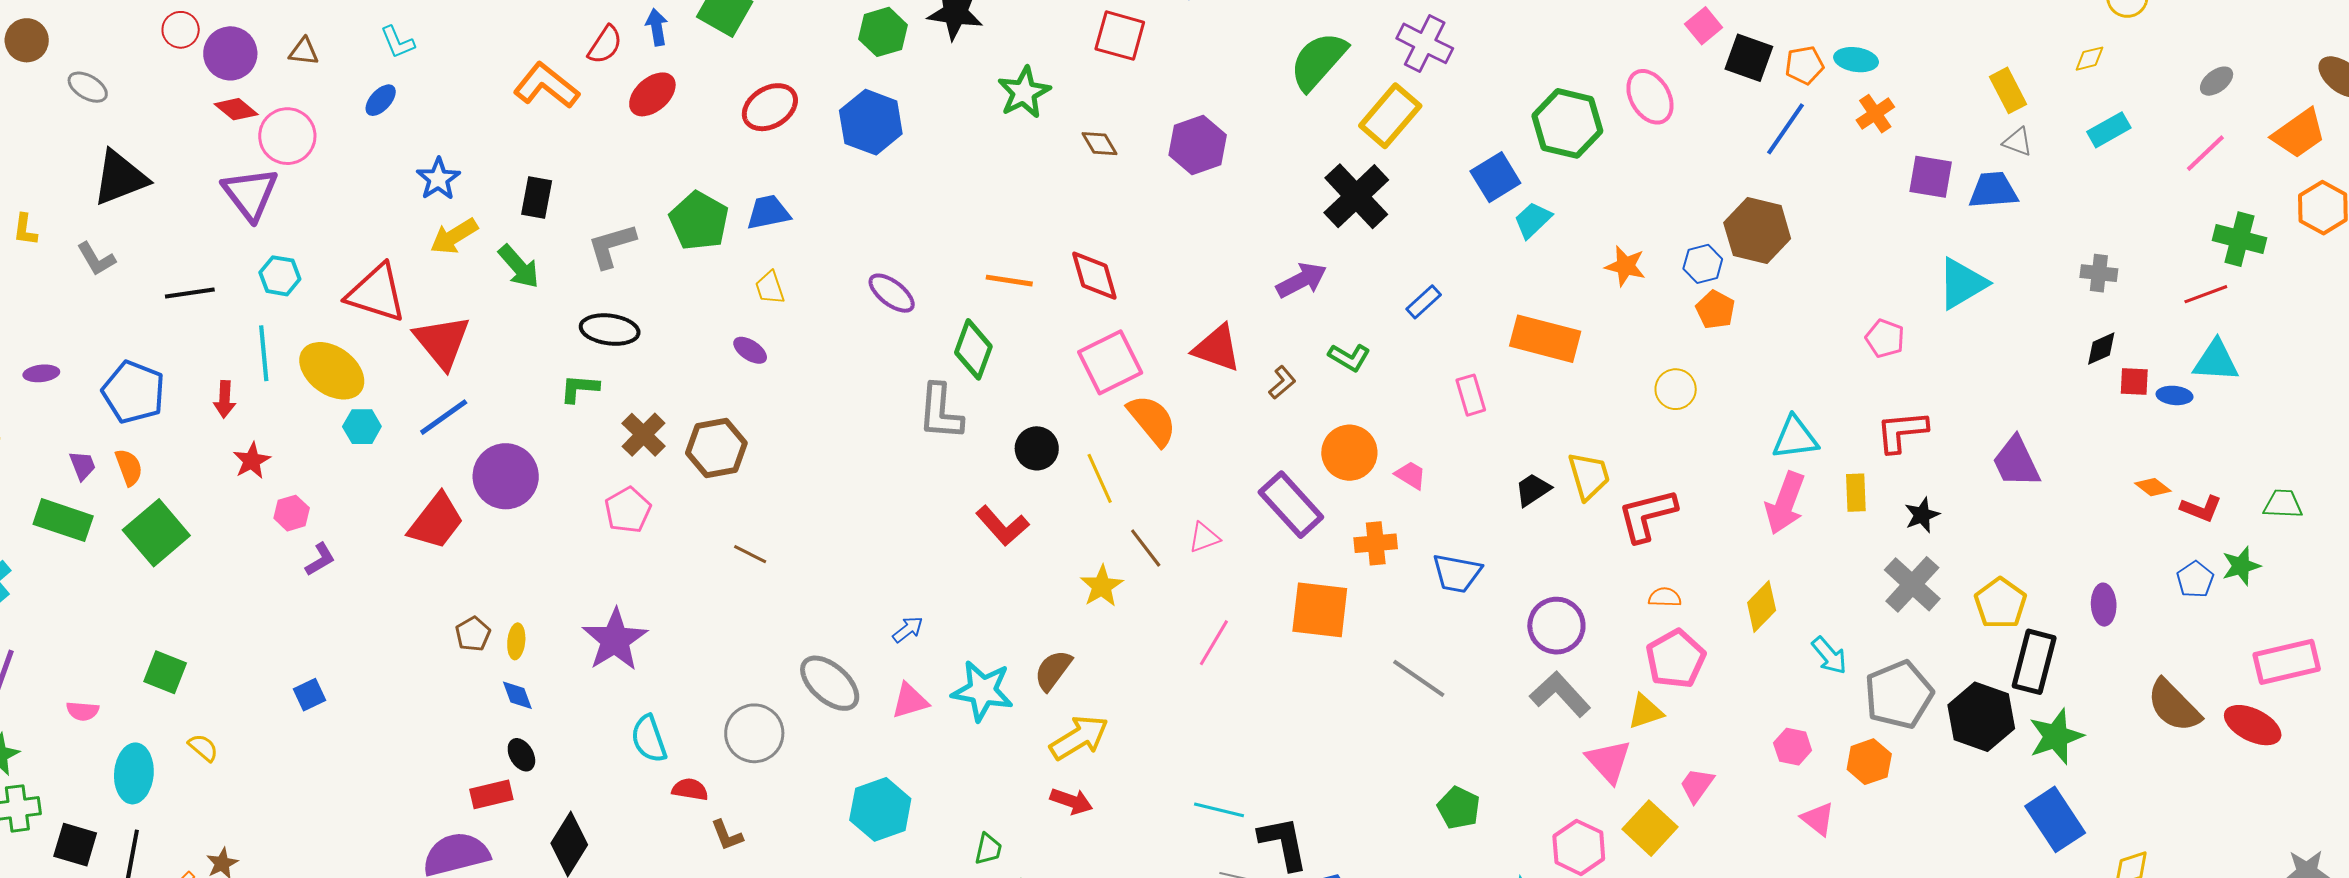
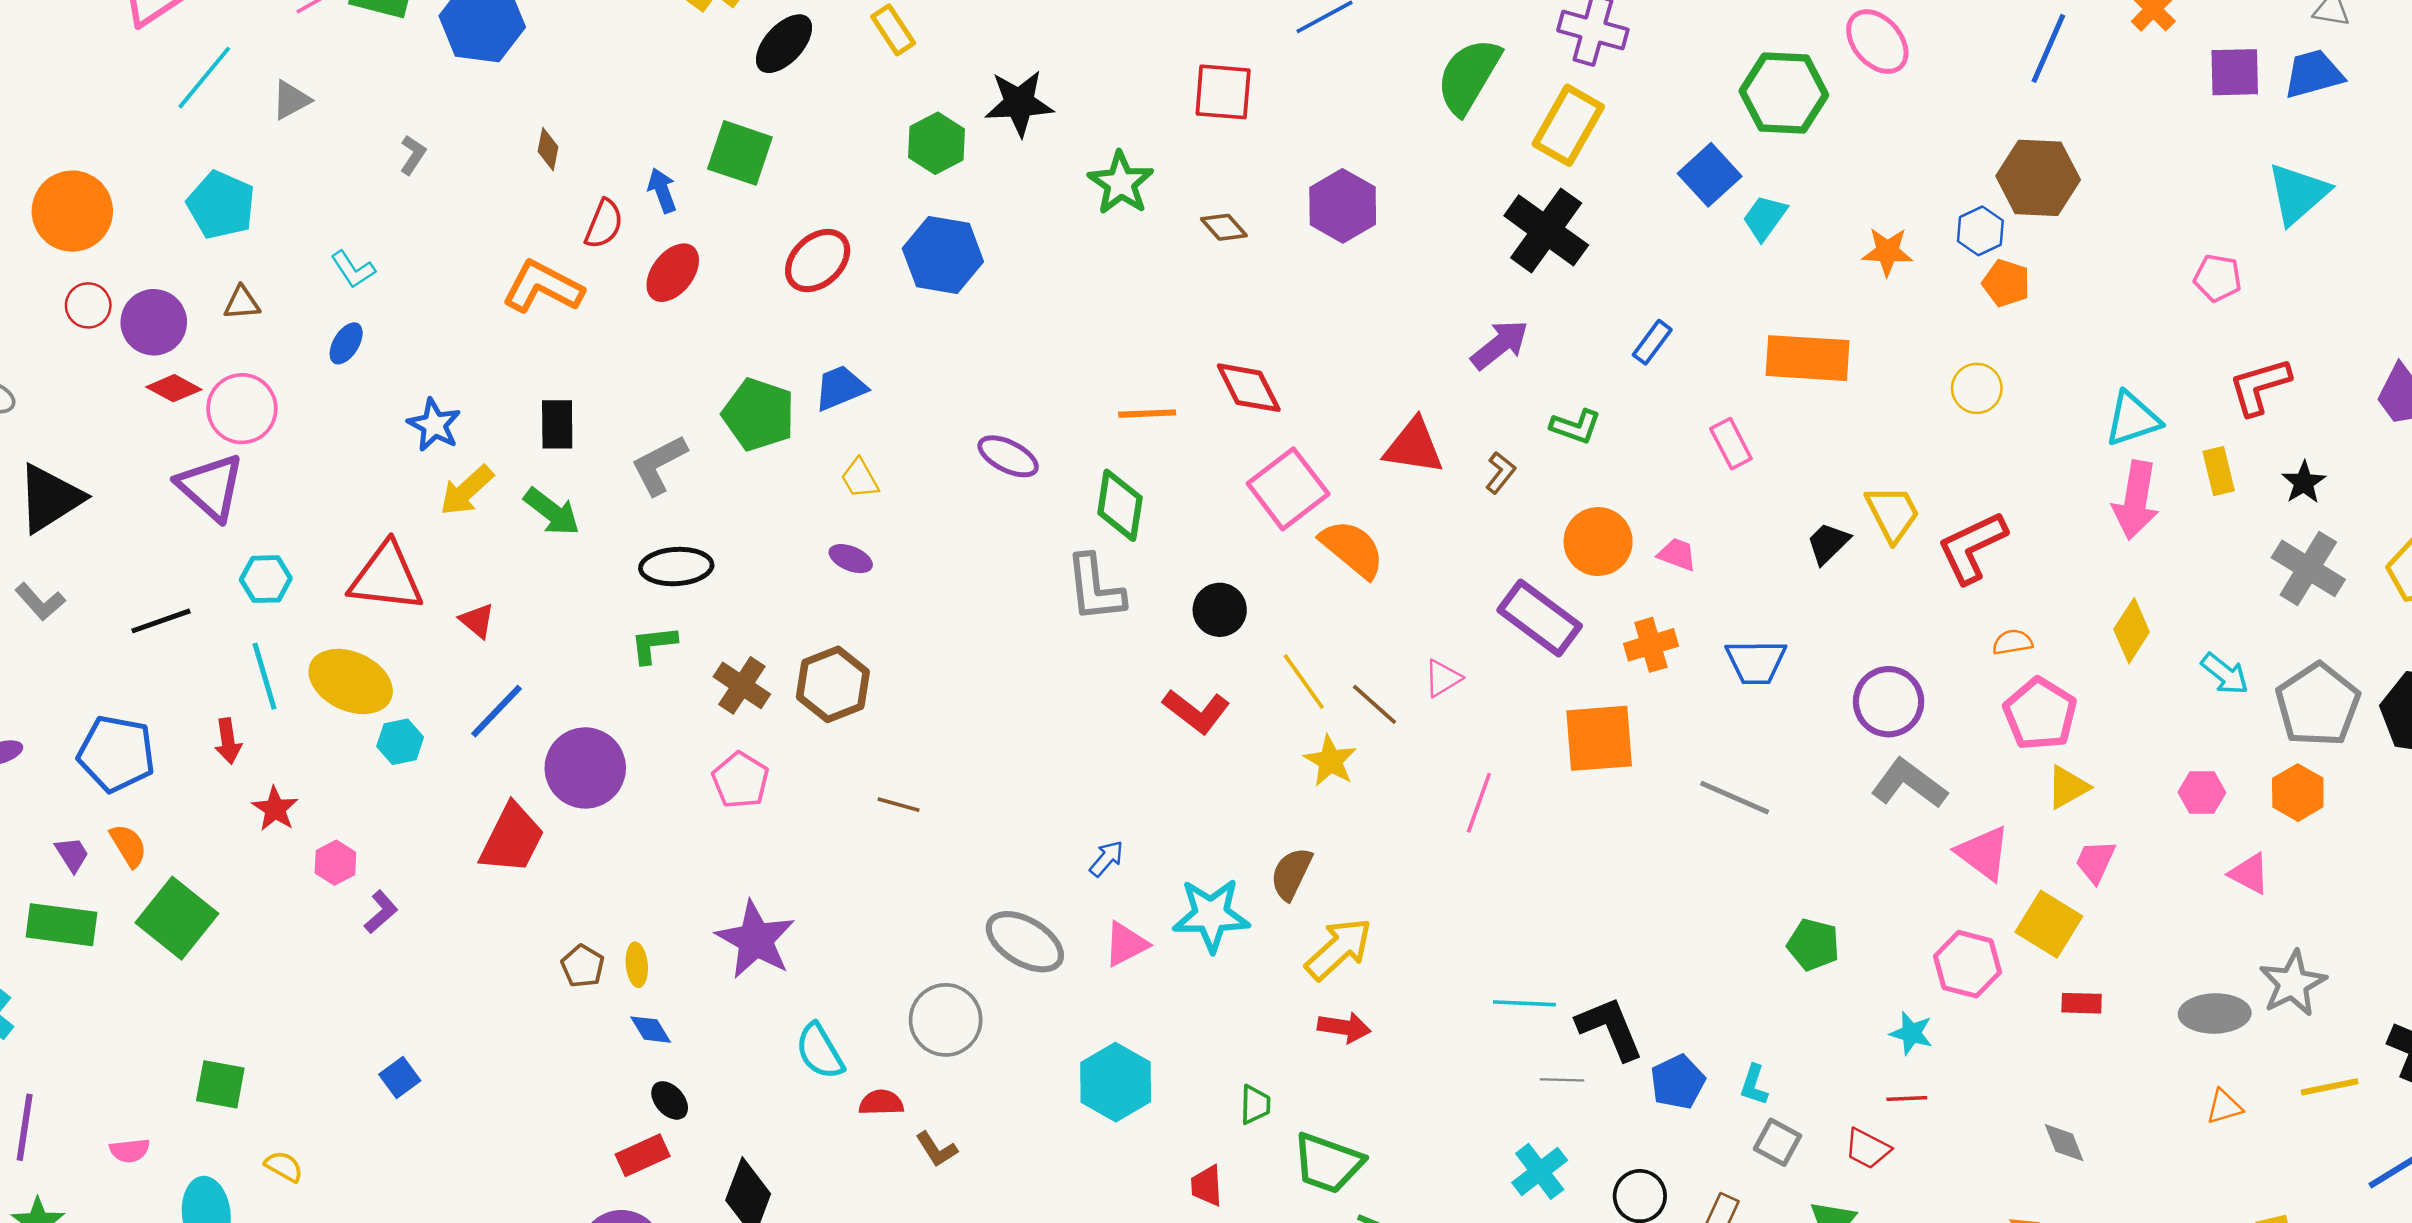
red triangle: (442, 342) -> (477, 621), size x0.5
yellow line: (1100, 478) -> (1304, 682), moved
yellow triangle: (1645, 712) -> (2068, 787), moved

